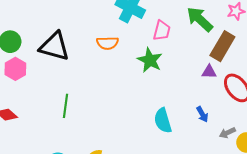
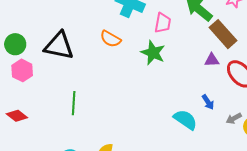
orange semicircle: (107, 43) -> (110, 39), turned 35
brown rectangle: (222, 46) -> (223, 34), turned -68
cyan semicircle: (163, 121) -> (185, 120), moved, turned 145

